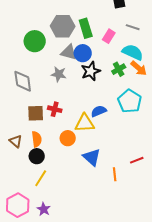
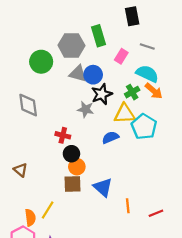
green rectangle: (86, 28) -> (99, 36), moved
gray star: (59, 74) -> (86, 109), moved
brown square: (36, 113) -> (73, 184), moved
yellow triangle: (85, 123) -> (124, 114), moved
orange semicircle: (37, 139) -> (30, 218), moved
black circle: (37, 156) -> (71, 154), moved
red line: (137, 160) -> (156, 213), moved

